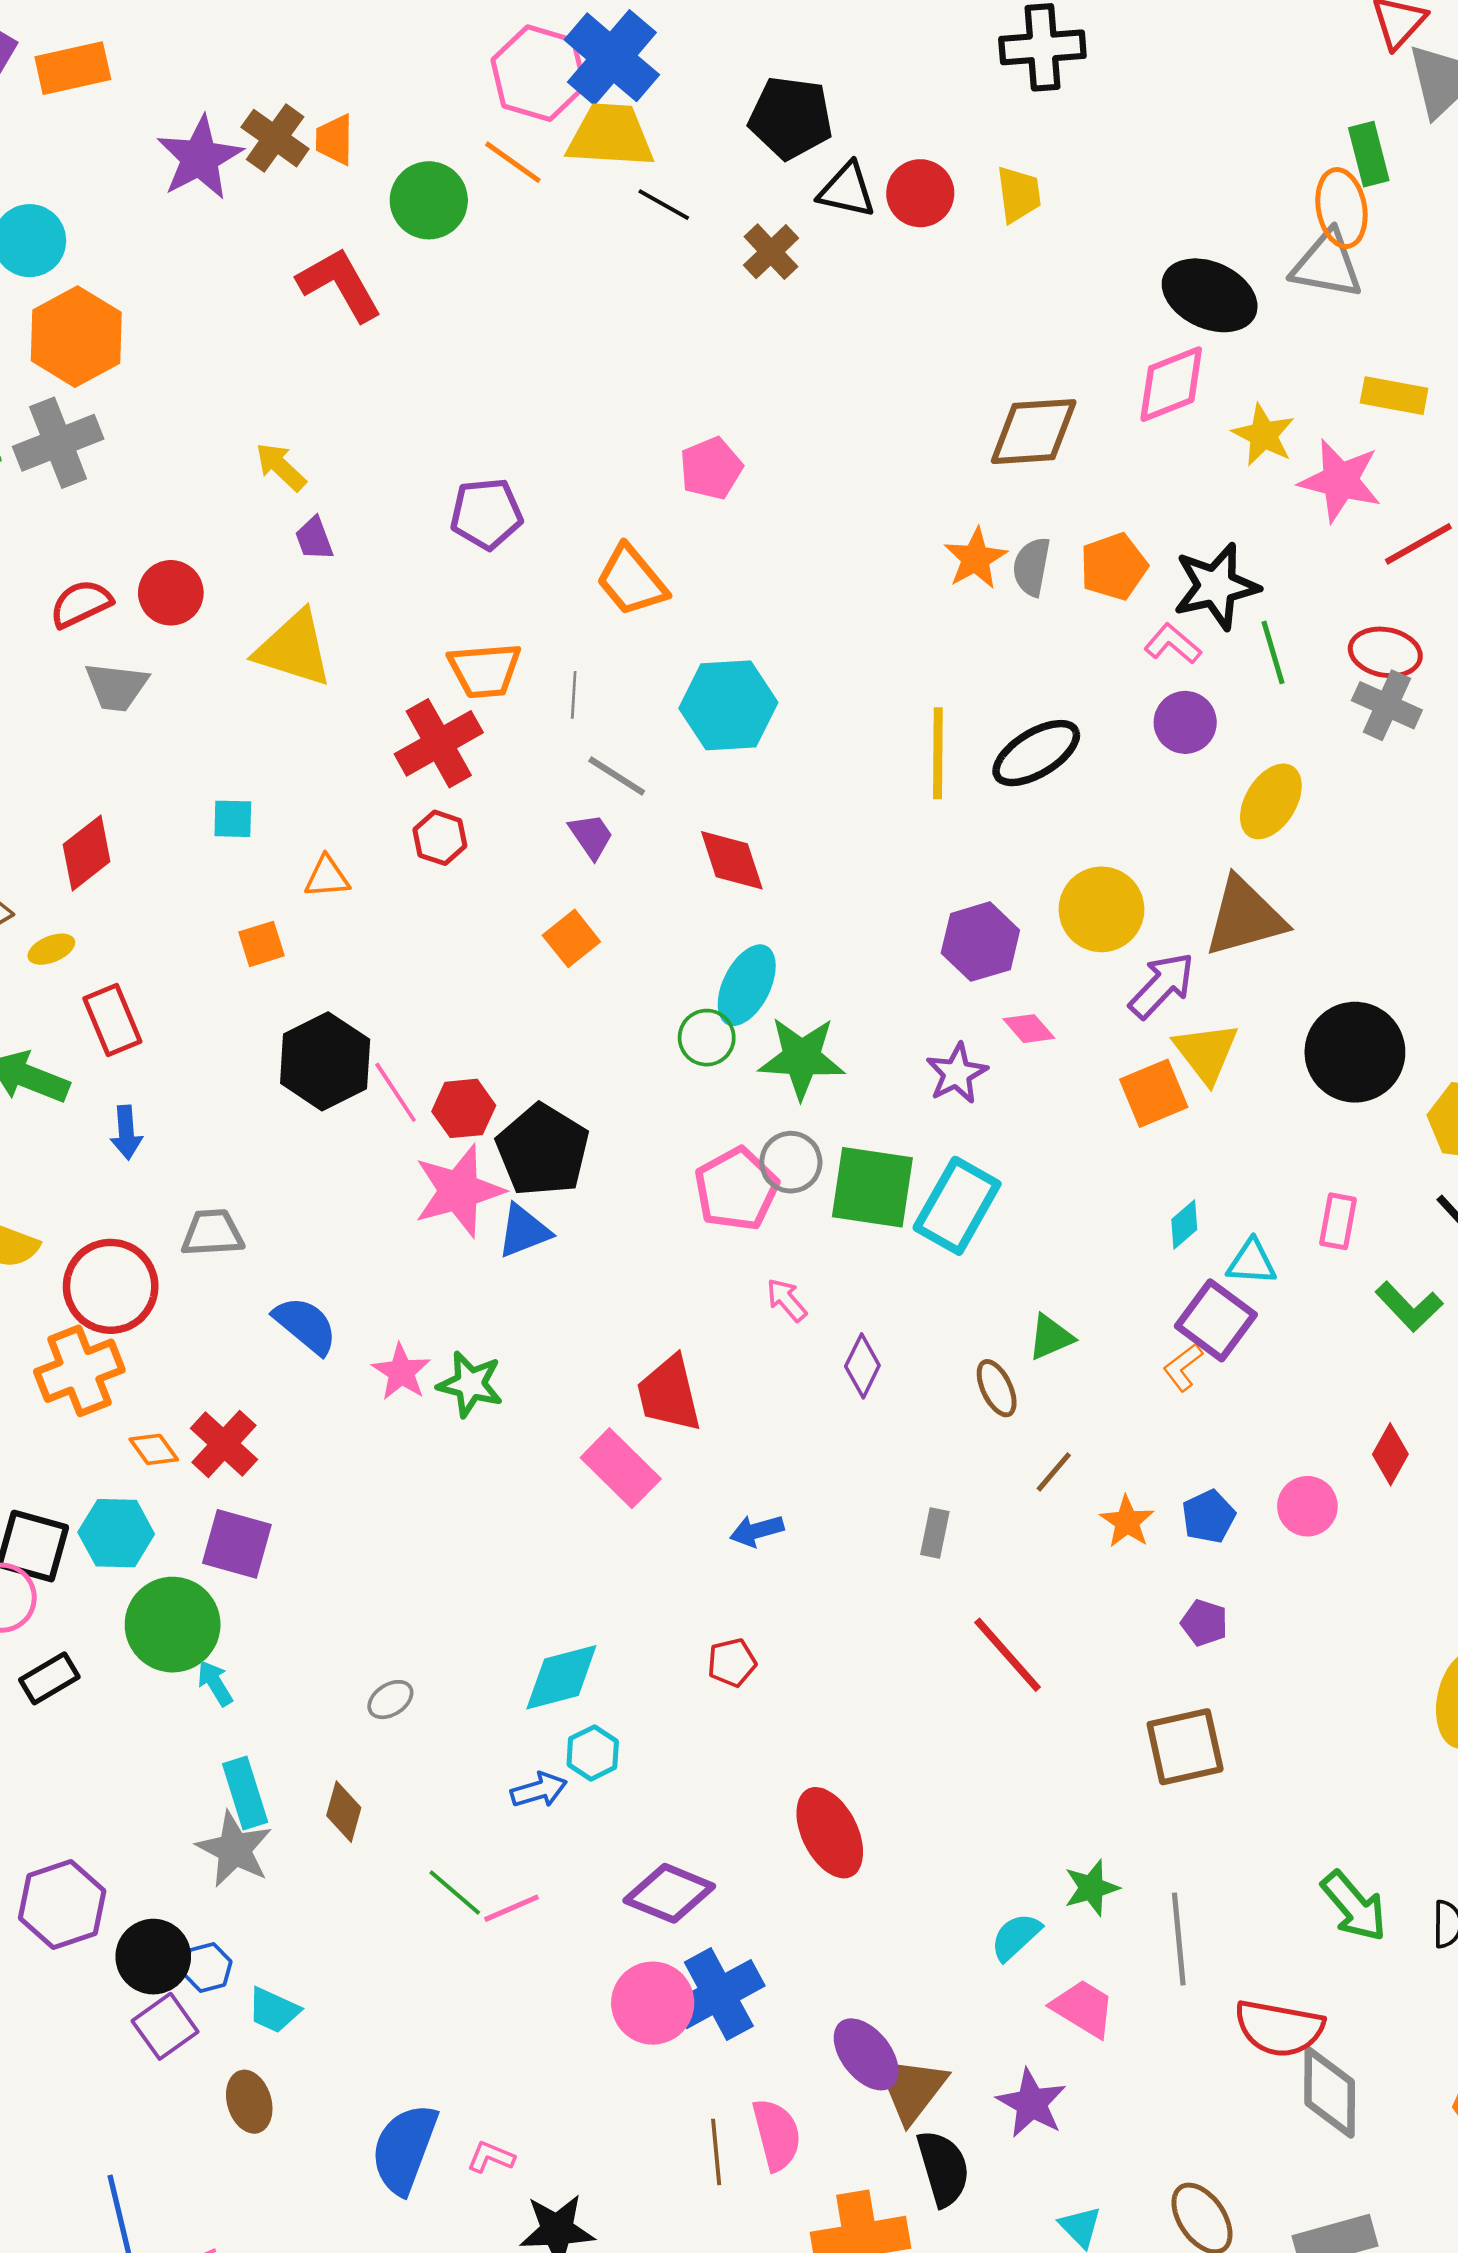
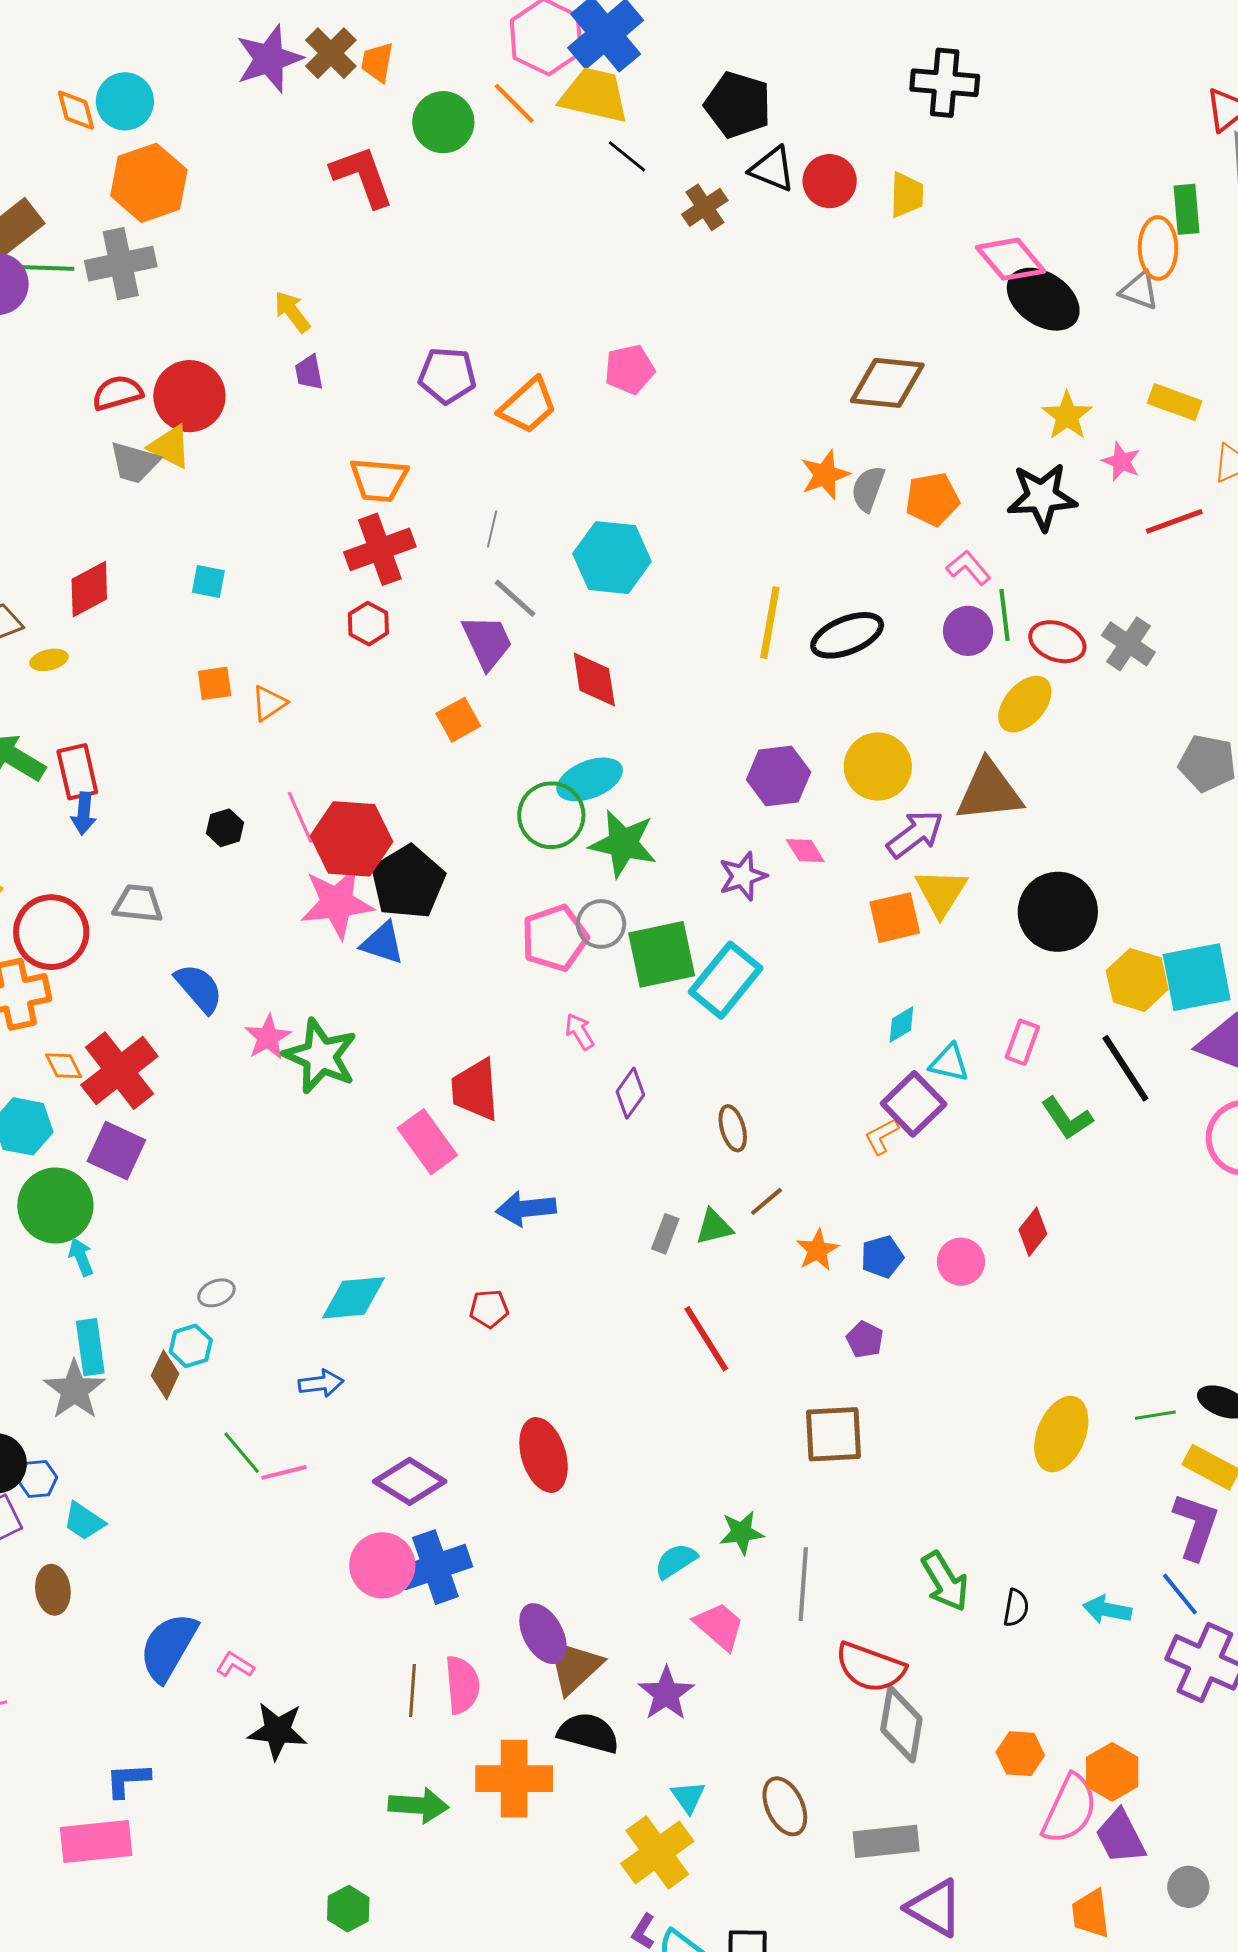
gray triangle: (1327, 265) -> (1139, 290), size x0.7
pink diamond: (1171, 384) -> (1011, 259), moved, turned 62
pink star: (1340, 481) -> (1121, 462), size x0.6
orange trapezoid: (632, 581) -> (528, 406), moved, turned -102
black star: (1216, 586) -> (1042, 497), moved
red circle: (171, 593) -> (189, 396), size x1.4
yellow triangle: (294, 649) -> (170, 447), moved, size x0.7
green line: (1273, 652) -> (1004, 615), moved
red ellipse: (1385, 652) -> (1057, 642), moved
orange trapezoid: (485, 670) -> (379, 480), moved
purple trapezoid: (591, 836) -> (487, 642), size x1.5
orange triangle: (327, 877) -> (269, 703), moved, turned -39
cyan ellipse: (747, 985) -> (590, 779), turned 32
red rectangle: (112, 1020) -> (77, 772), moved
green circle: (707, 1038) -> (551, 815), size x1.5
black hexagon: (325, 1061) -> (225, 828), moved, size x0.5
red hexagon: (464, 1108) -> (351, 839), size x1.6
green square: (872, 1187) -> (662, 954), turned -30
blue triangle: (524, 1231) -> (383, 943), turned 30
green triangle: (1051, 1337) -> (714, 1227), moved
green star: (470, 1384) -> (320, 1056), size x1.4
red cross: (224, 1444) -> (119, 1071), size x1.4
blue arrow: (757, 1531) -> (526, 1209), size x1.4
cyan hexagon: (593, 1753) -> (191, 1346), moved
black semicircle: (943, 2168) -> (588, 1733), turned -68

